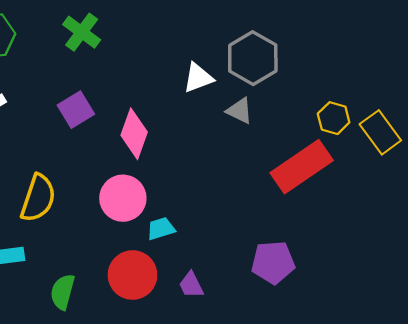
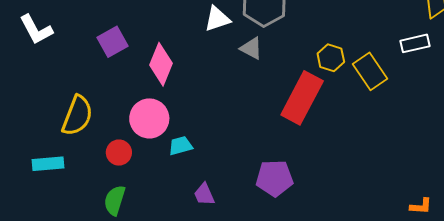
red rectangle: (302, 167) -> (302, 98), turned -30
red circle: (133, 275) -> (119, 153), moved, size x0.6
green semicircle: (63, 292) -> (115, 200), moved

